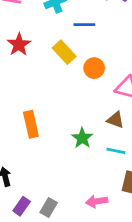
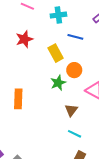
brown triangle: (115, 120) -> (71, 110), moved, turned 32
green star: (82, 138) -> (58, 83), moved

